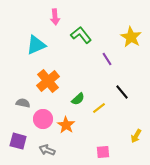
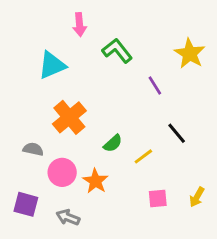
pink square: (103, 152) -> (158, 198), moved

